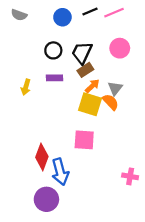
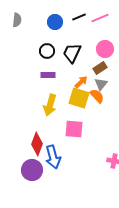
gray semicircle: (19, 15) -> (17, 20), turned -104
brown rectangle: (85, 70) -> (100, 68), moved
yellow arrow: (26, 87) -> (50, 105), moved, size x1.5
purple circle: (46, 199) -> (32, 170), moved

